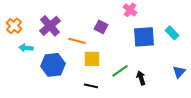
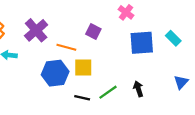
blue hexagon: (53, 65) -> (55, 73), moved
green line: (120, 71) -> (108, 92), moved

